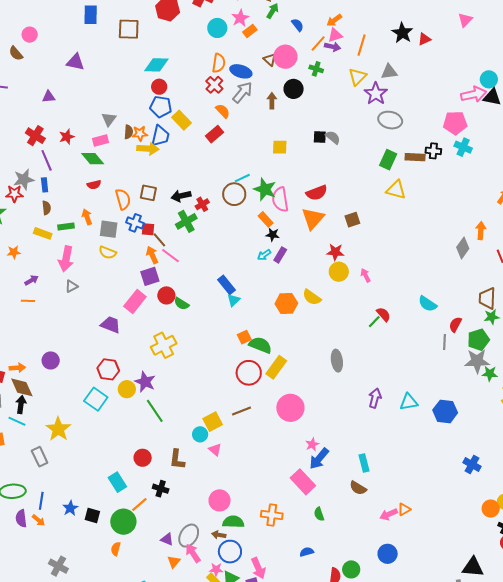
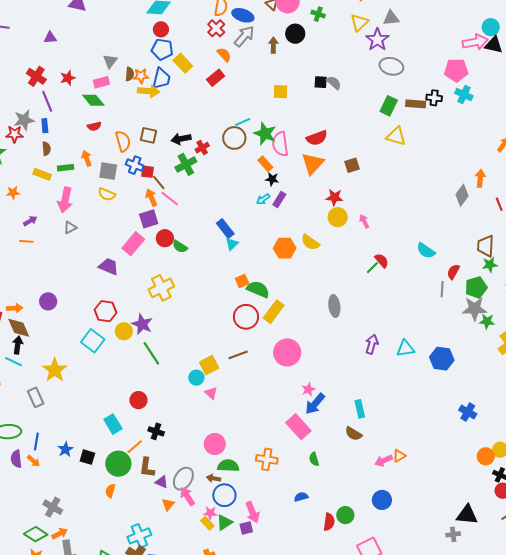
brown L-shape: (177, 459) -> (147, 468), moved

